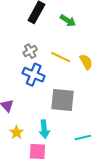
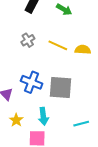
yellow semicircle: (86, 62) -> (83, 50), turned -56
blue cross: (34, 75) -> (32, 82), moved

